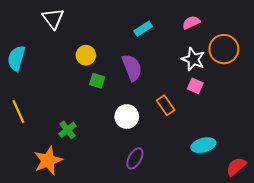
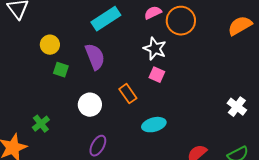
cyan rectangle: (143, 29) -> (106, 19), size x1.6
orange circle: (224, 49) -> (181, 21), moved
green cross: (67, 130) -> (41, 124), moved
cyan ellipse: (203, 145) -> (154, 125), moved

